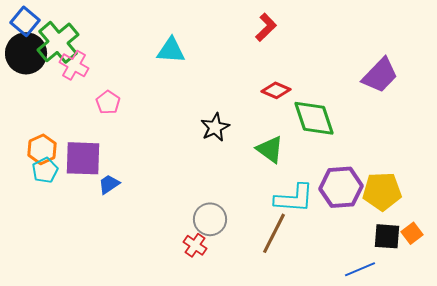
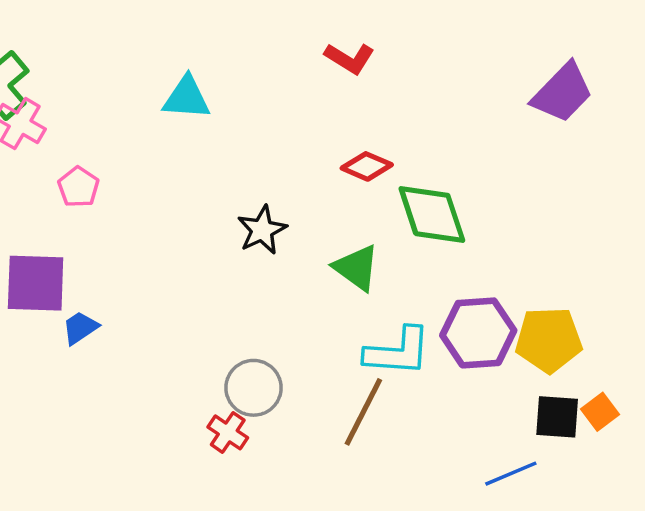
red L-shape: (266, 27) -> (350, 58), turned 76
purple trapezoid: (380, 75) -> (562, 93), moved

